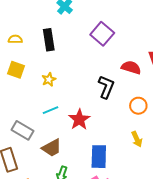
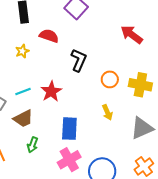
red semicircle: (131, 67) -> (49, 36), moved
cyan line: (51, 110) -> (23, 91), moved

